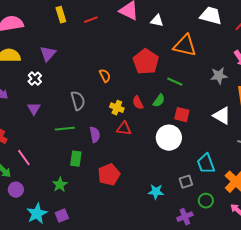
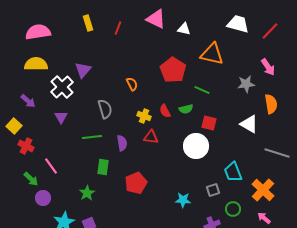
red line: (91, 20) -> (118, 28), turned -48
purple triangle: (48, 54) -> (83, 70), moved
white cross: (35, 79) -> (62, 87), size x1.6
green semicircle: (159, 101) -> (186, 109), turned 40

